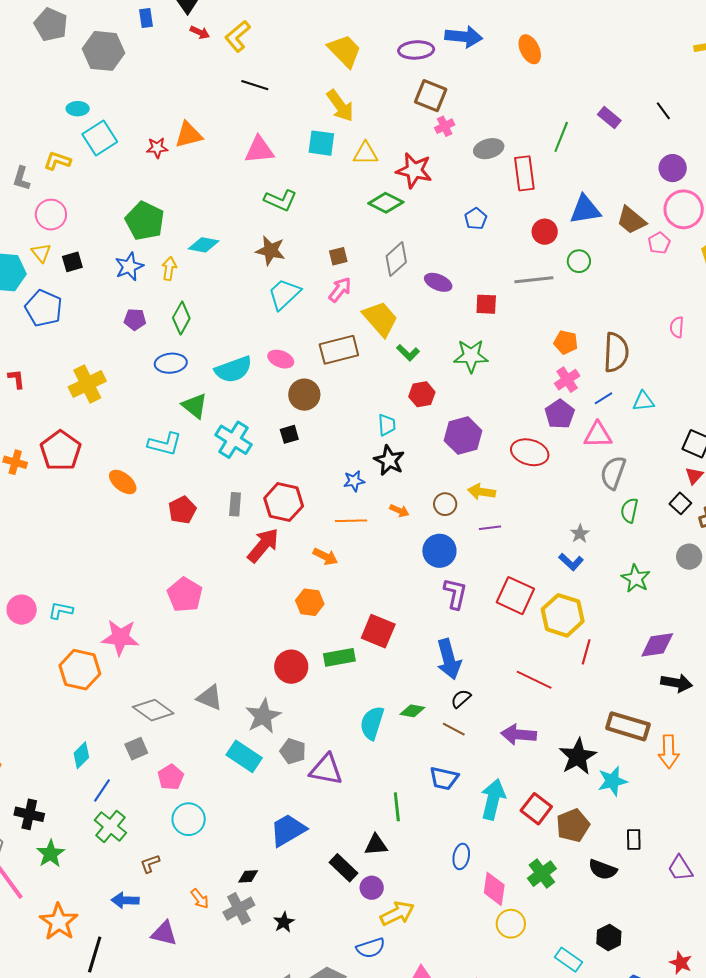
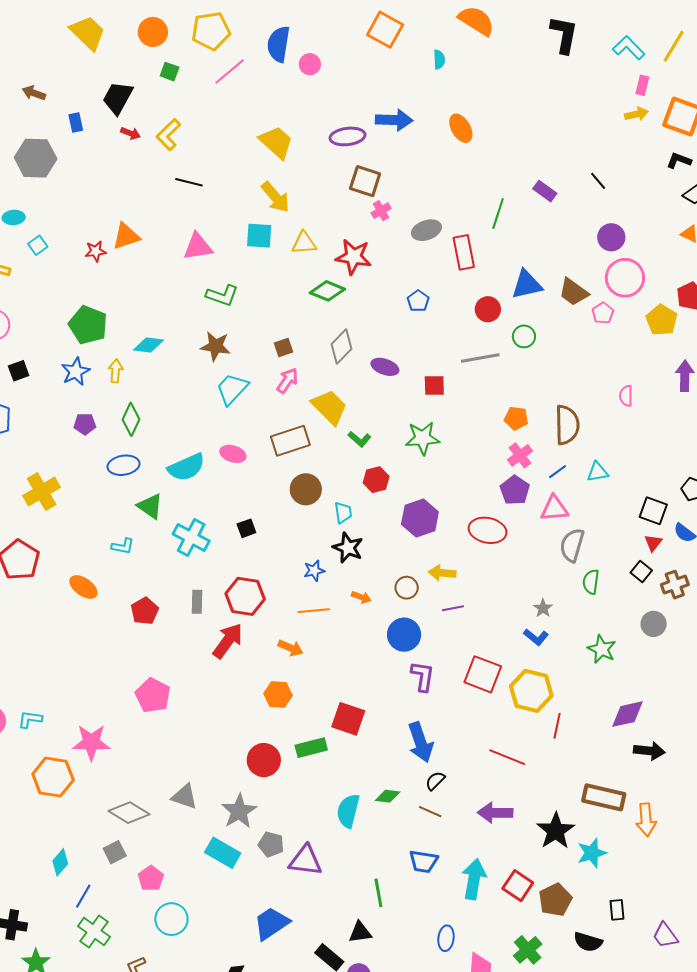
cyan square: (100, 138) -> (38, 245), size x0.6
brown circle: (304, 395) -> (306, 489), moved
cyan L-shape: (165, 444) -> (123, 546), size x0.7

